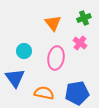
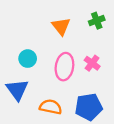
pink cross: (80, 43) -> (92, 63), moved

